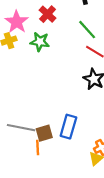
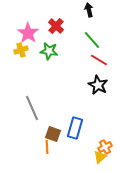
gray line: (21, 128) -> (32, 108), moved, turned 55
brown square: (44, 133) -> (53, 134), turned 35

